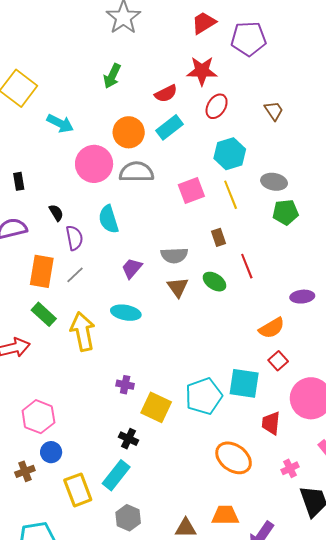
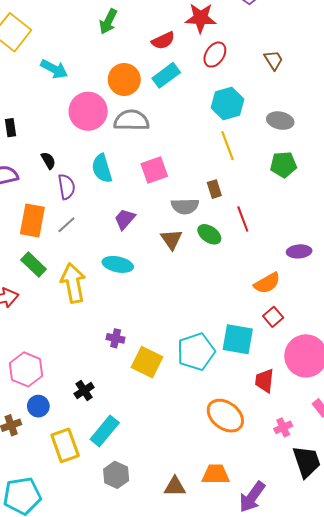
gray ellipse: (274, 182) -> (280, 121), moved
pink square: (191, 191) -> (154, 170), moved
gray semicircle: (174, 255) -> (185, 206), moved
black cross: (129, 439) -> (84, 391), moved, turned 30

